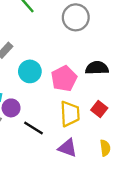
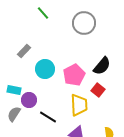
black semicircle: (97, 68) -> (102, 66), turned 132
red square: (99, 109) -> (98, 90), moved

